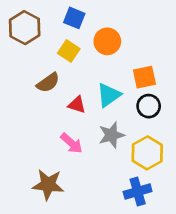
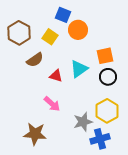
blue square: (74, 18) -> (63, 15), moved
brown hexagon: (25, 28) -> (19, 33), moved
gray star: (111, 135) -> (83, 122), moved

